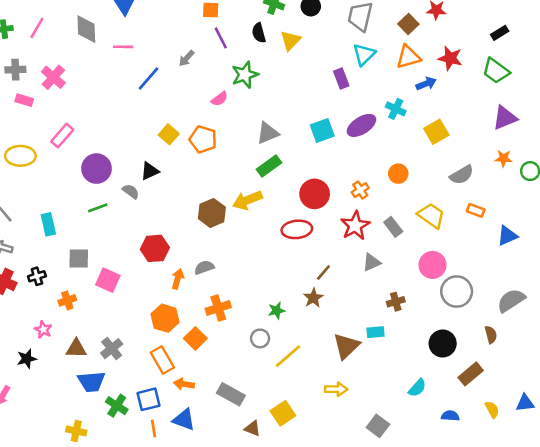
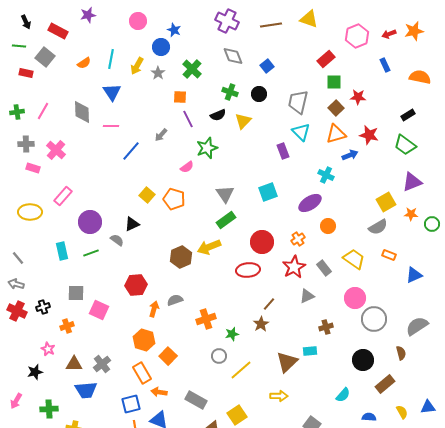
black semicircle: (259, 33) -> (218, 115), turned -98
cyan triangle: (364, 54) -> (301, 132), turned -30
purple ellipse: (361, 125) -> (310, 203), moved
yellow square: (436, 132) -> (386, 202), moved
gray triangle: (268, 133) -> (225, 194), turned -42
cyan rectangle: (48, 224) -> (62, 251), moved
orange cross: (218, 308) -> (206, 319), moved
green cross: (117, 406) -> (49, 409), moved, turned -36

